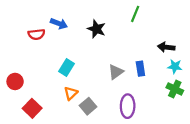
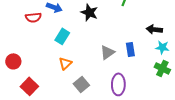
cyan rectangle: (66, 68) -> (62, 36), moved
orange triangle: (71, 93) -> (65, 63), moved

